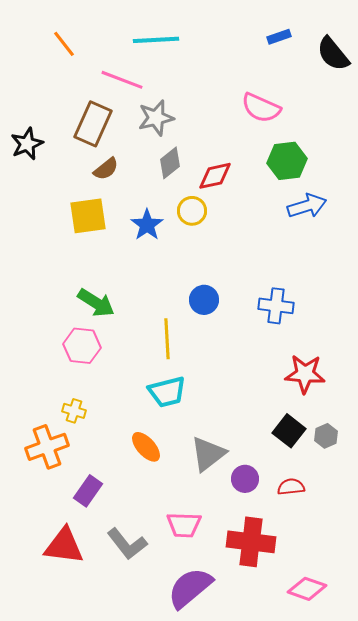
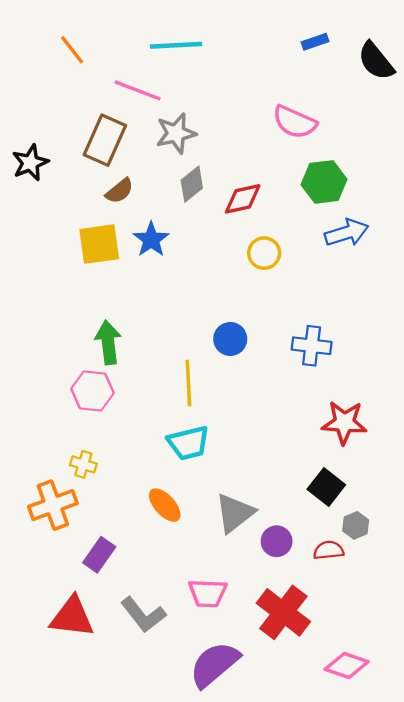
yellow circle: (192, 211) -> (264, 253), moved
blue star: (147, 225) -> (151, 240), moved
green arrow: (96, 303) -> (108, 342), turned -129
gray hexagon: (326, 436) -> (356, 525), moved
red cross: (251, 542) -> (283, 612), turned 30

